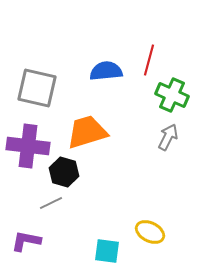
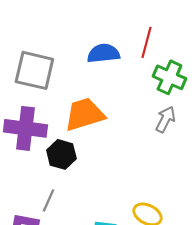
gray line: (51, 203) -> (48, 200), moved, turned -40

